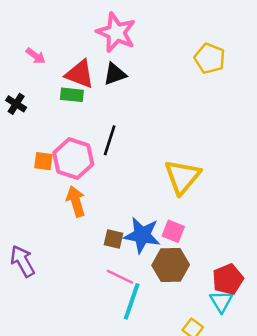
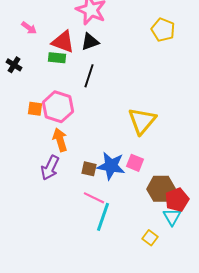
black line: (110, 140) -> (89, 76), moved
purple arrow: (23, 261) -> (50, 168), moved, turned -125
brown hexagon: (171, 265) -> (161, 189), moved

